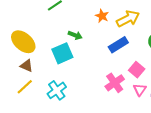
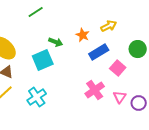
orange star: (102, 16) -> (83, 35), moved
yellow arrow: (128, 19) -> (109, 26), size x0.7
pink square: (137, 70) -> (118, 68), moved

